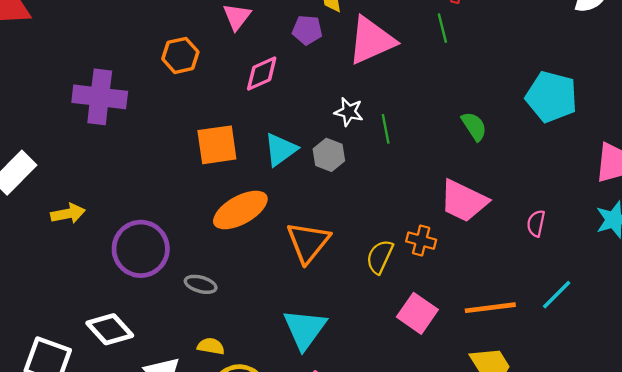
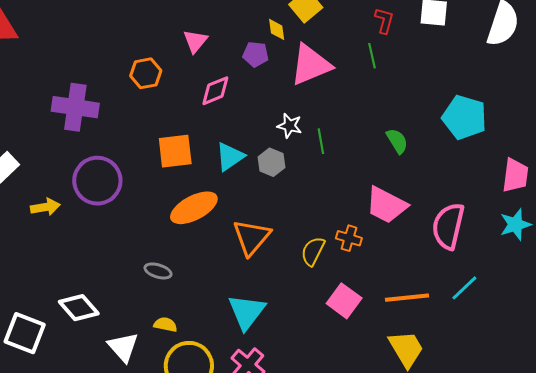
pink semicircle: (536, 223) -> (448, 226), size x2.0
purple circle: (141, 249) -> (97, 181), moved

